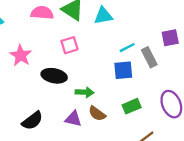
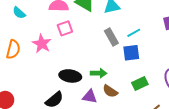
pink square: (69, 45) -> (65, 28), moved
gray rectangle: (149, 57) -> (111, 37), moved
black ellipse: (54, 76) -> (70, 76), moved

